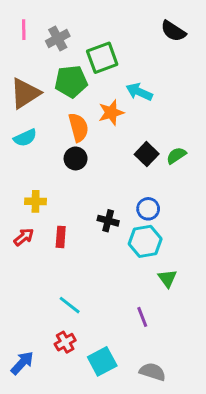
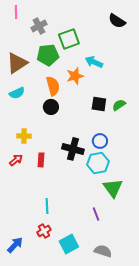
pink line: (24, 30) -> (16, 12), moved
black square: (147, 154) -> (99, 104), turned -35
black cross: (108, 221) -> (73, 149), size x1.5
green triangle: (167, 278) -> (113, 188), size x1.5
cyan line: (70, 305) -> (47, 206), turned 49

